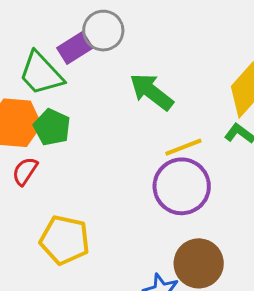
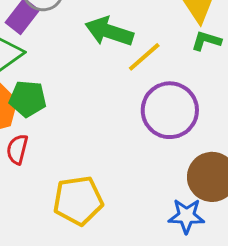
yellow line: (183, 147) -> (144, 57), moved

